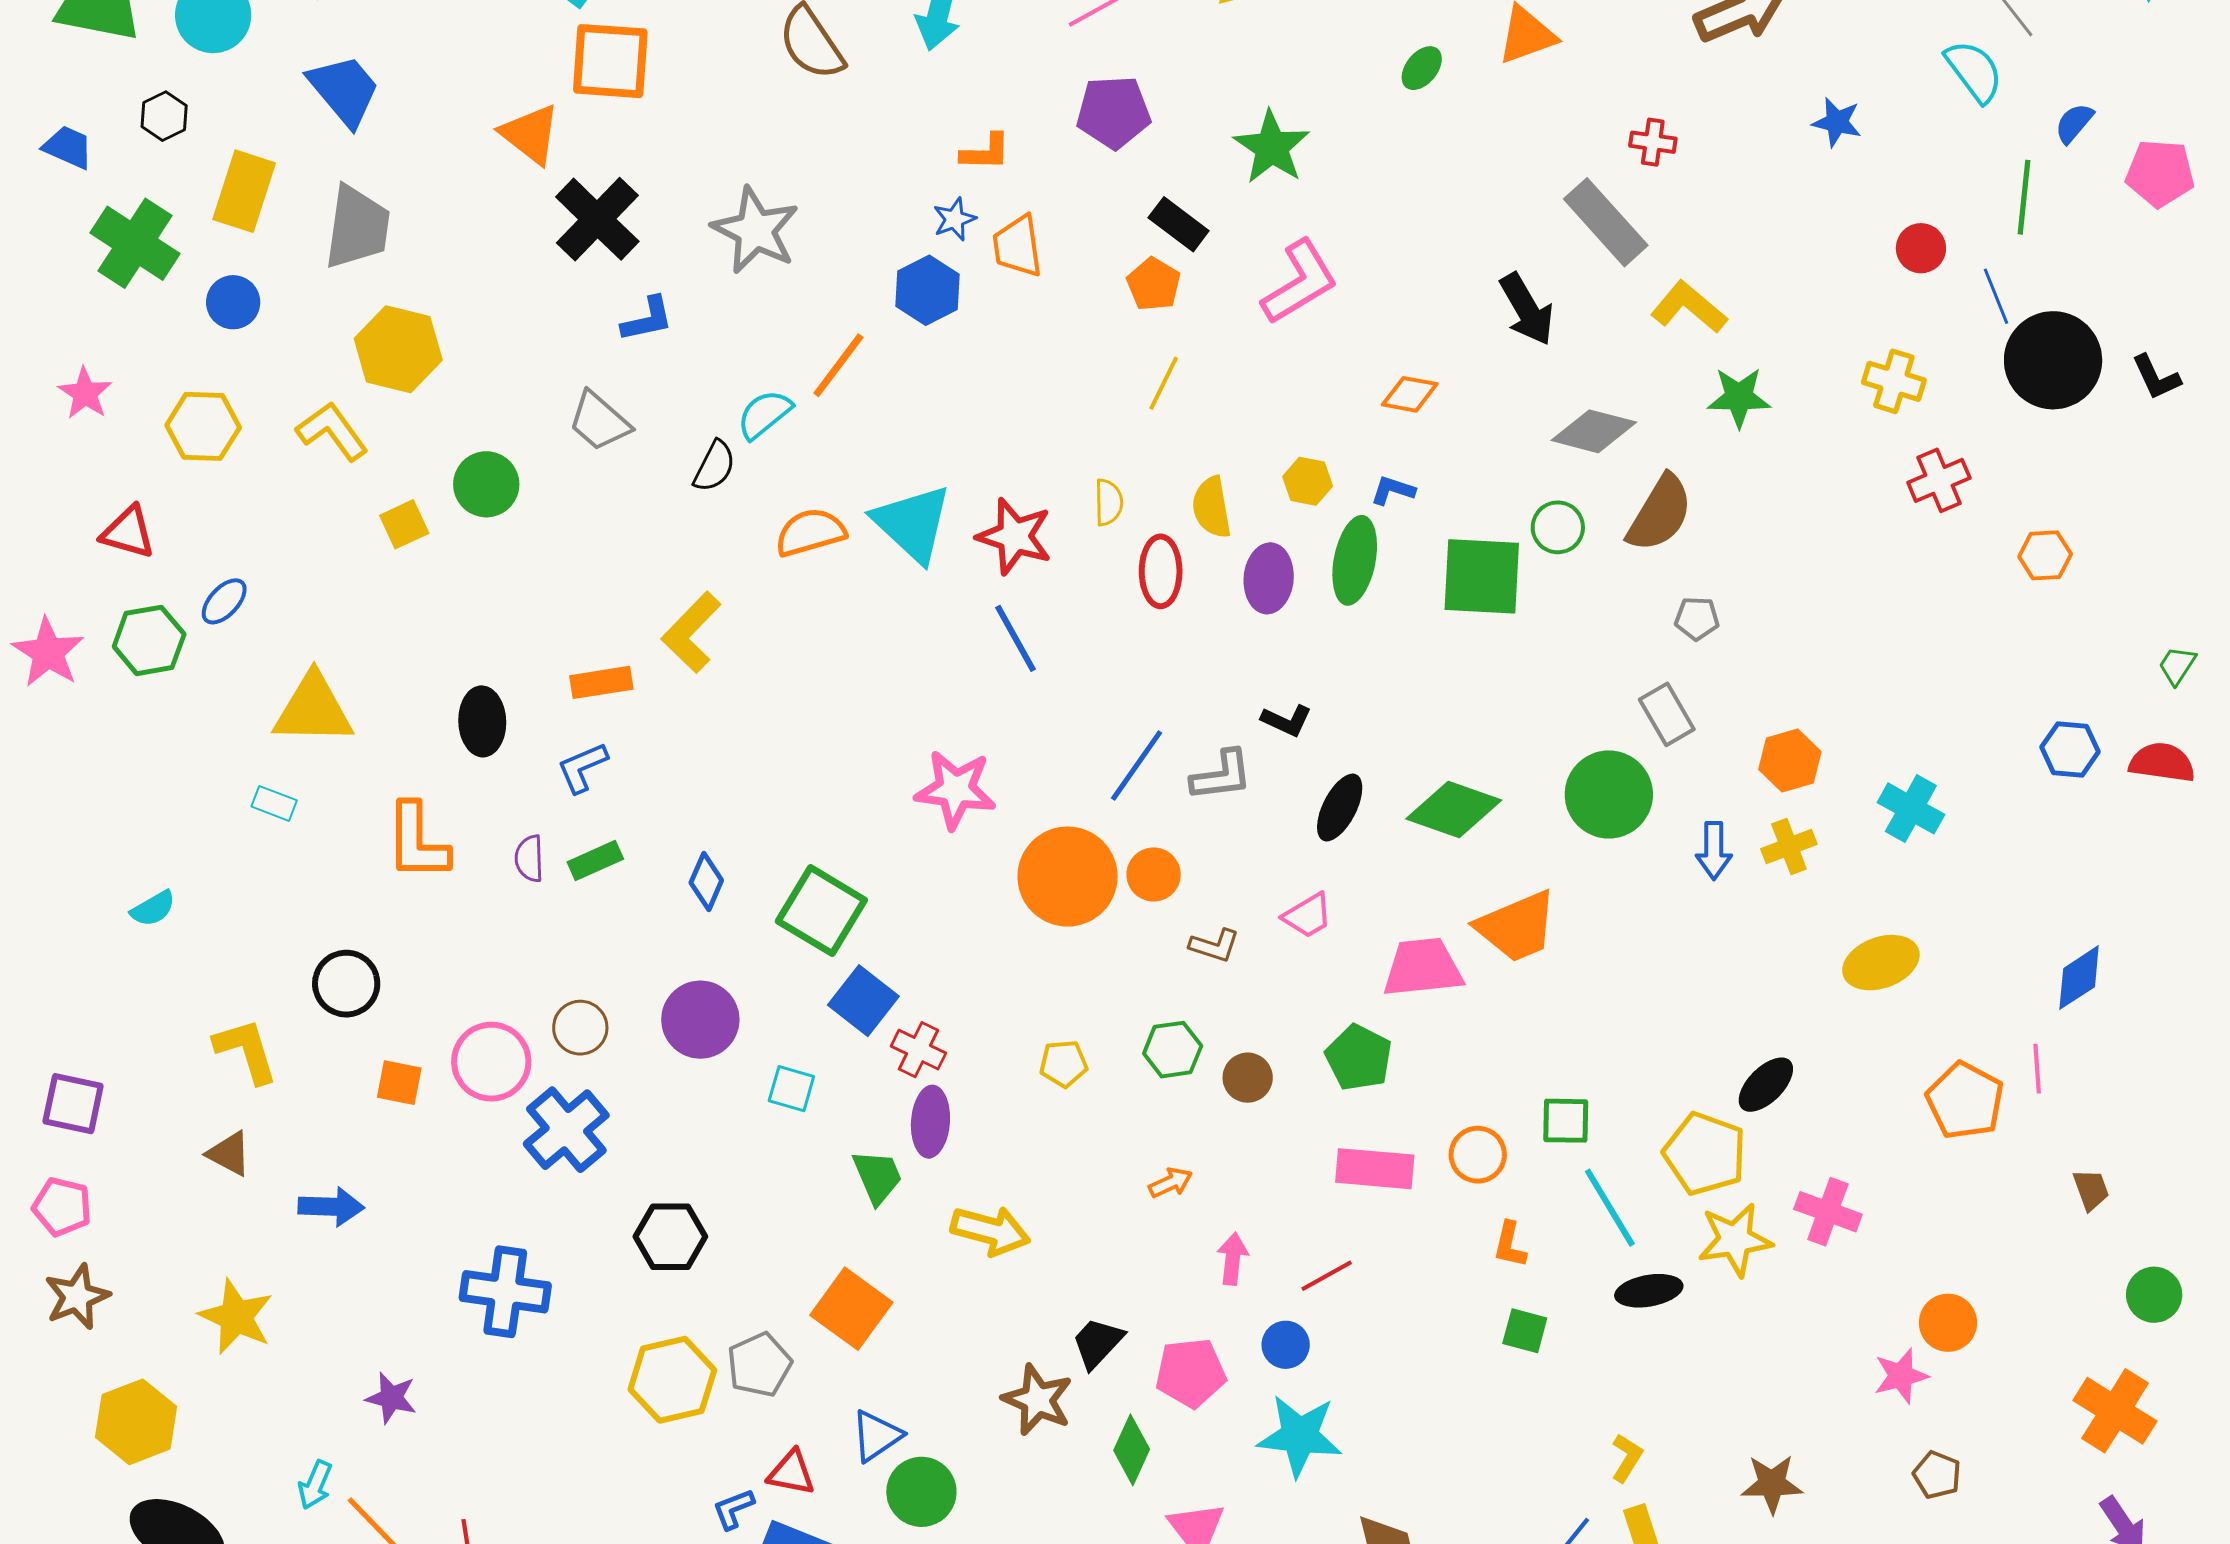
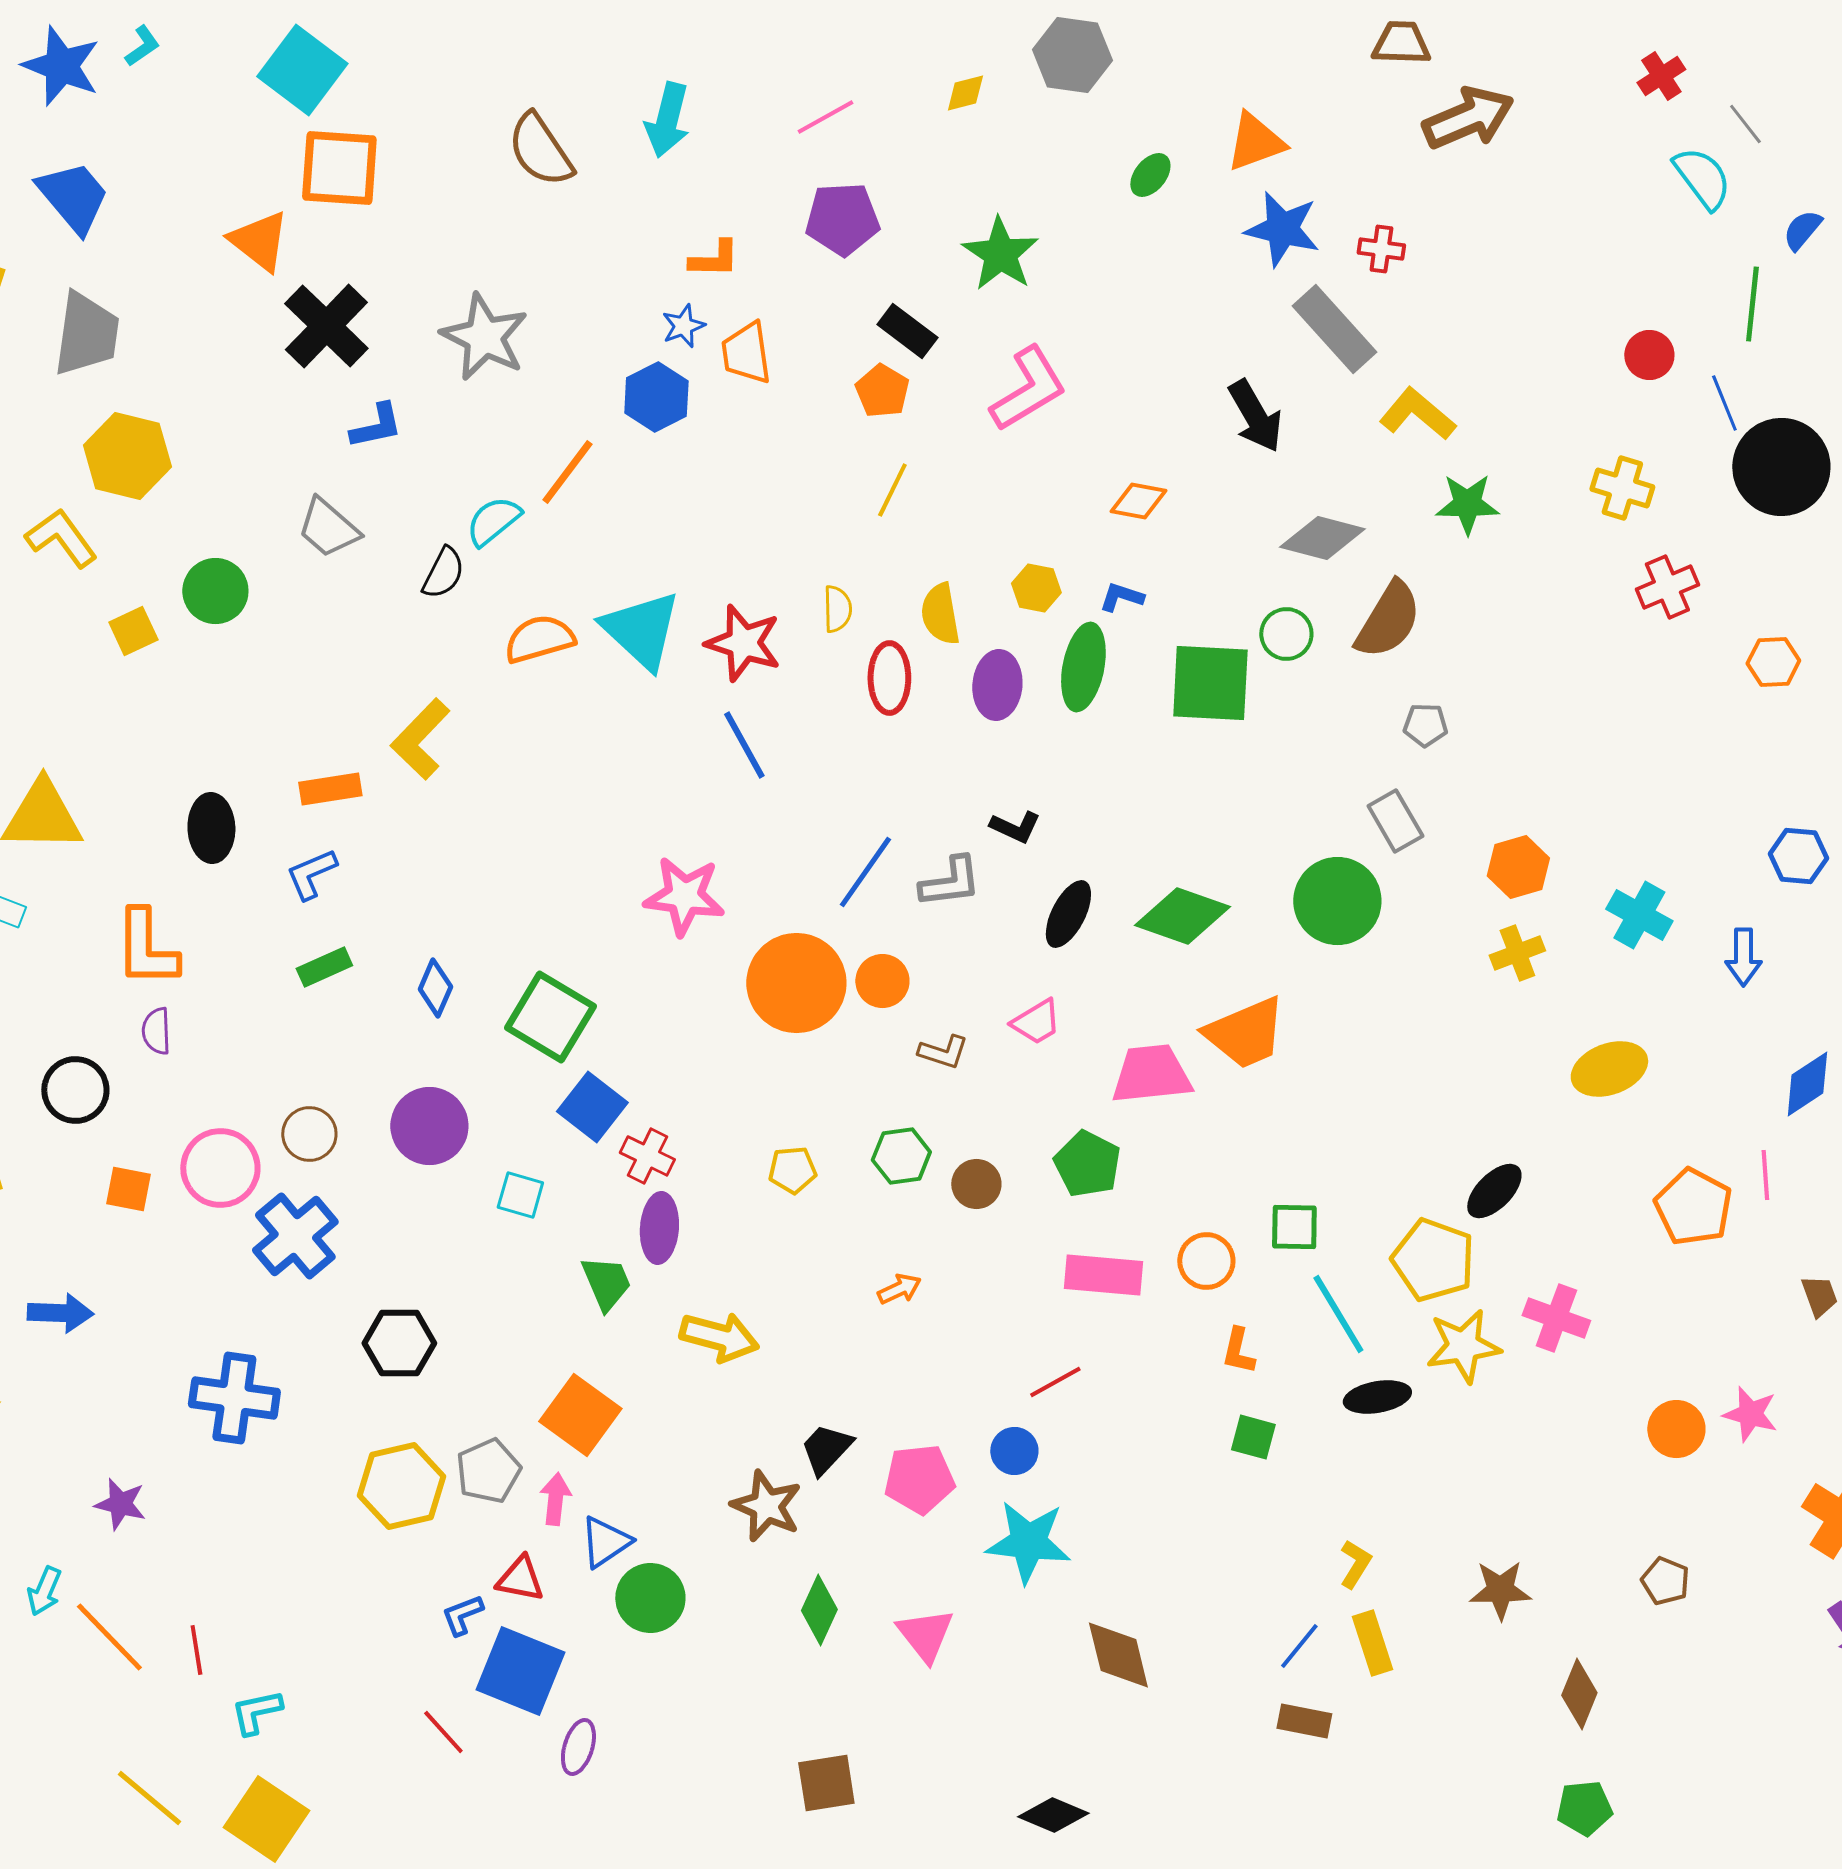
blue star: (1837, 122) -> (1282, 229), moved, size x1.5
blue arrow: (1714, 851) -> (1743, 957), moved
purple semicircle: (529, 859) -> (156, 1031), moved
pink arrow: (1233, 1259) -> (555, 1499), moved
pink star: (1901, 1376) -> (1750, 1414), moved, turned 30
green diamond: (1132, 1450) -> (819, 1610), moved

